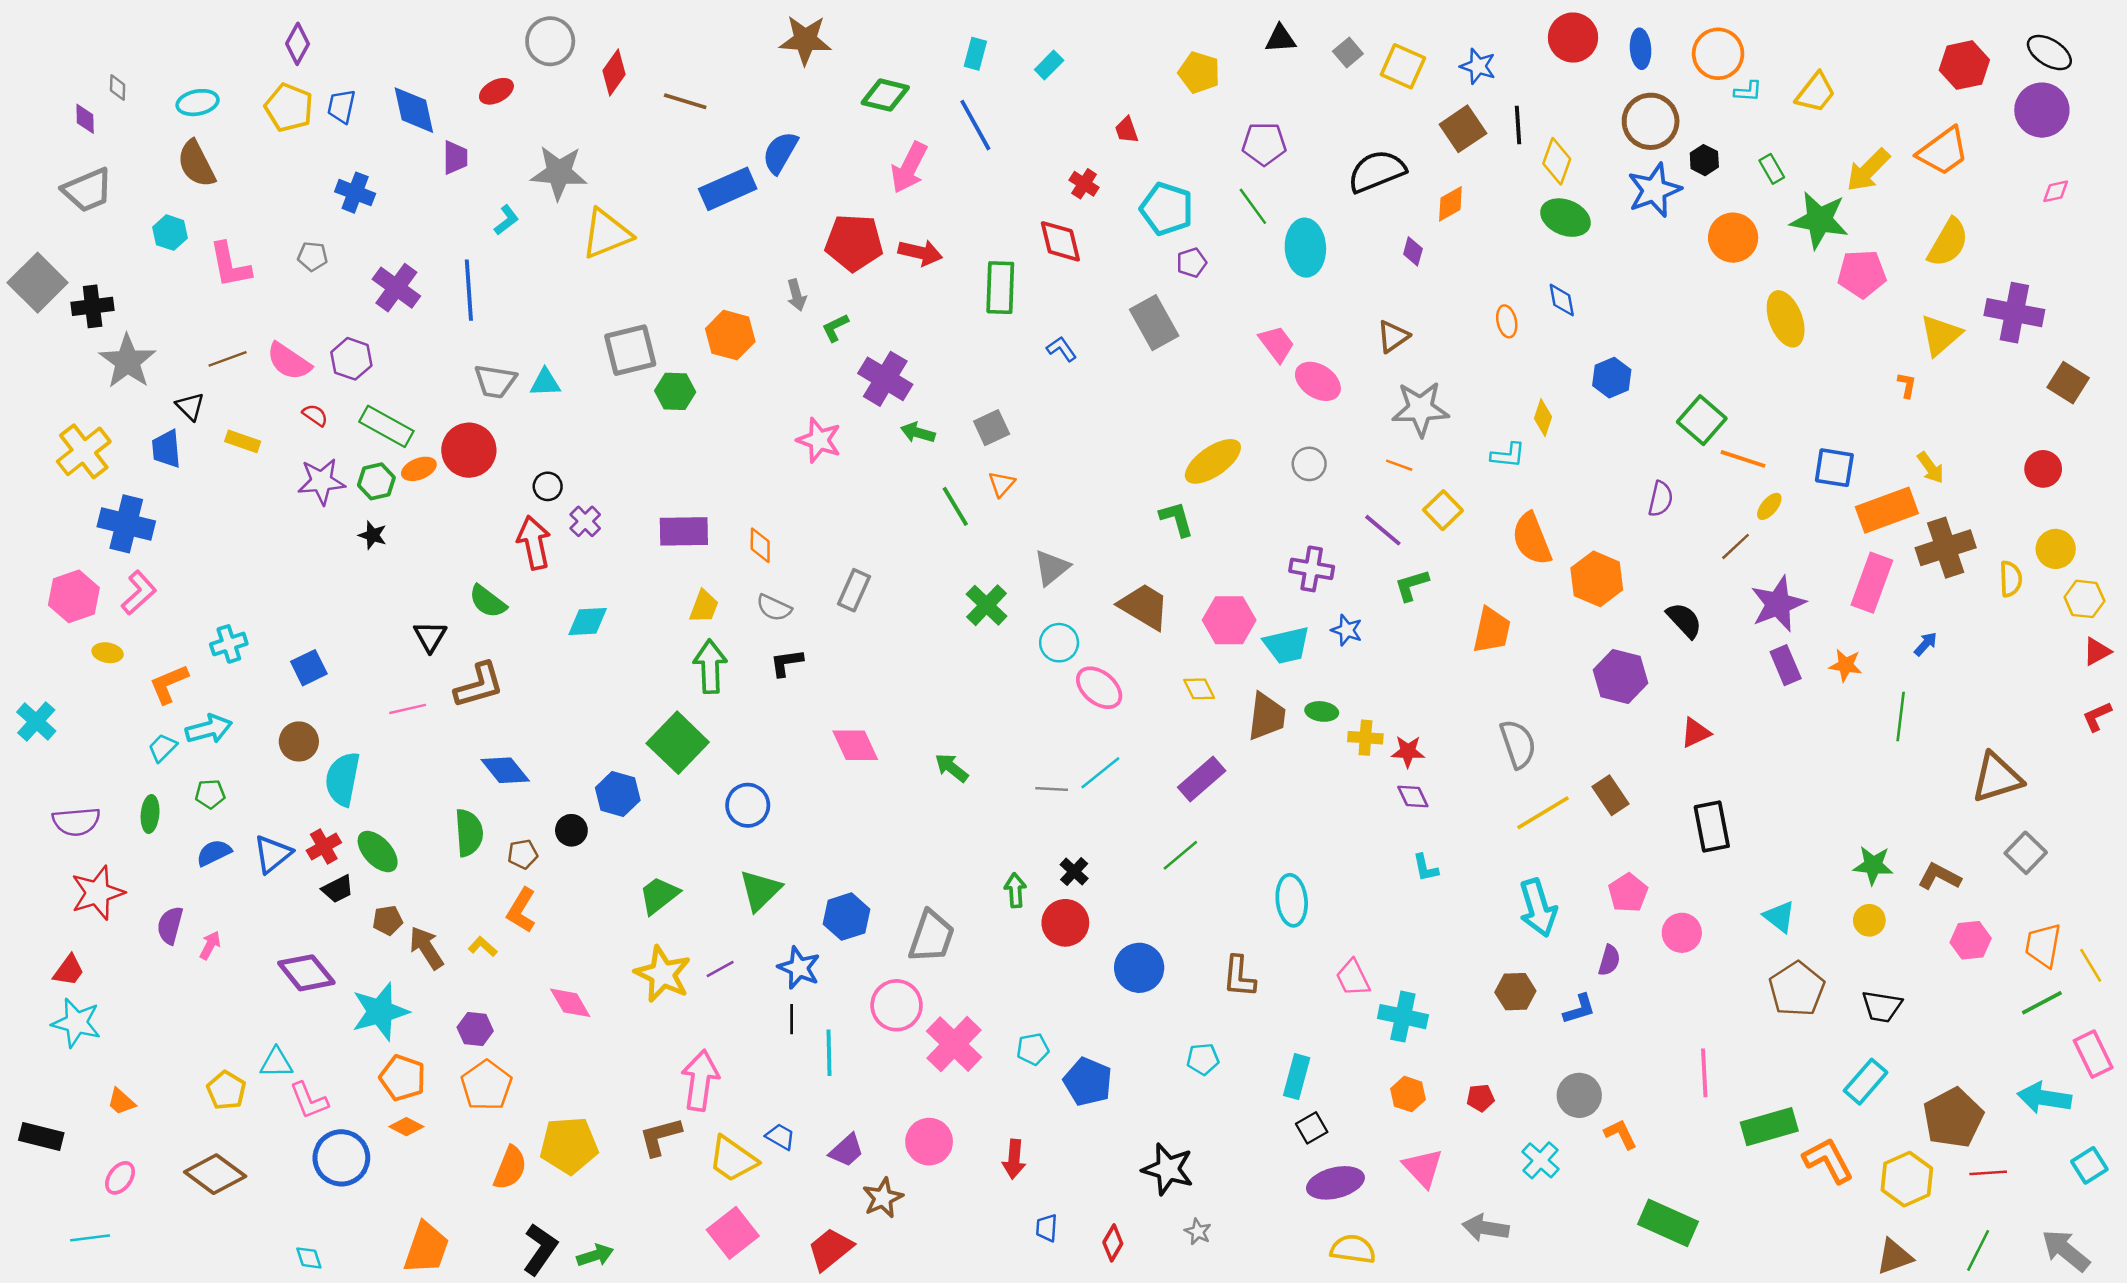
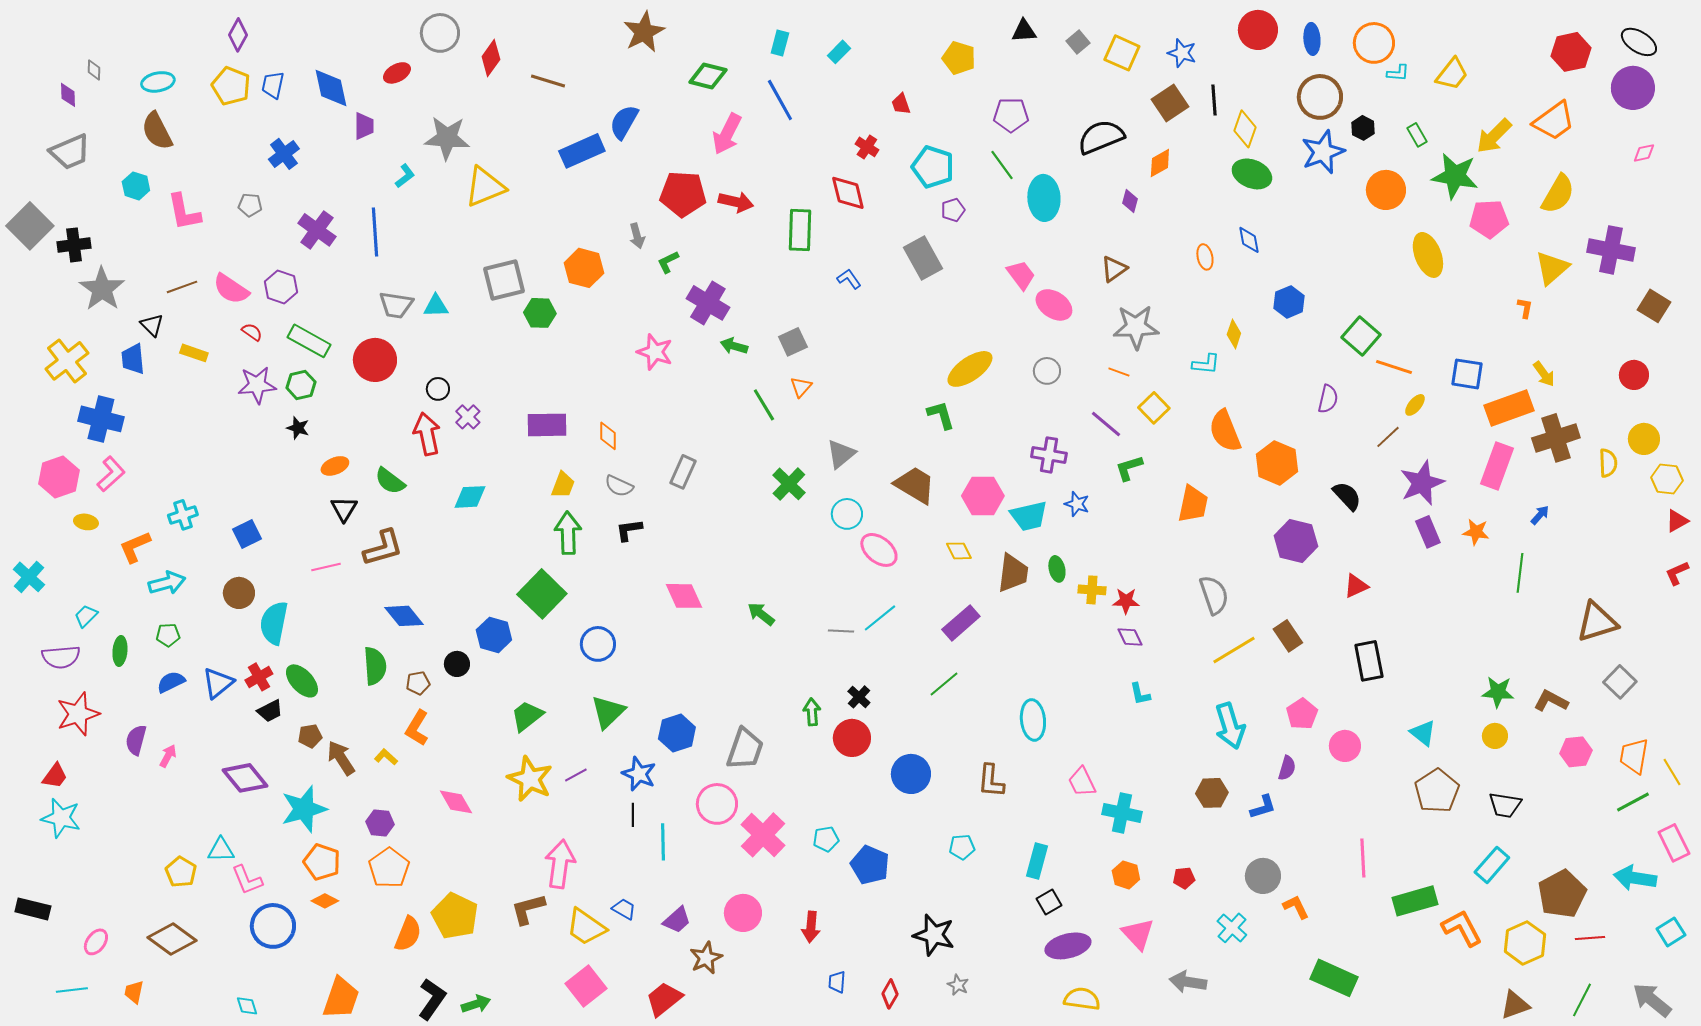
brown star: (805, 40) -> (644, 32), turned -30
blue cross: (355, 193) -> (284, 154), turned 32
orange ellipse: (419, 469) -> (335, 466), moved
green ellipse: (1322, 711) -> (1057, 569), turned 70
cyan trapezoid: (163, 748) -> (86, 616), moved
orange trapezoid: (121, 1102) -> (134, 992), moved, turned 60
yellow pentagon: (569, 1145) -> (455, 916), turned 30

